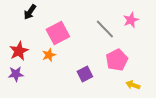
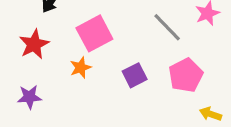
red star: (19, 51) -> (34, 44), moved
purple square: (85, 74) -> (135, 75), moved

